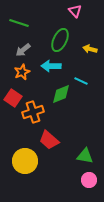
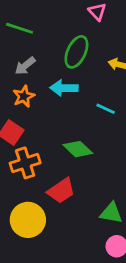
green diamond: (61, 94) -> (78, 149), moved, turned 65
orange cross: (33, 112) -> (25, 163), moved
red trapezoid: (49, 140) -> (61, 191), turned -75

